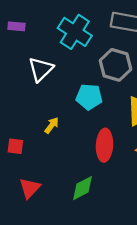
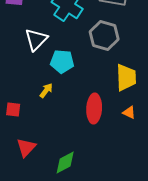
cyan pentagon: (89, 97) -> (62, 62), moved
green diamond: (82, 188) -> (65, 162), moved

